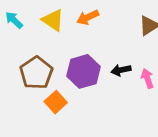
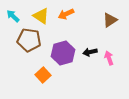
brown pentagon: (36, 73) -> (29, 40), moved, turned -30

